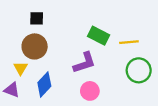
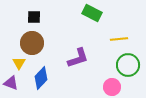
green rectangle: (99, 36) -> (92, 13), moved
pink circle: (90, 91) -> (112, 87), moved

